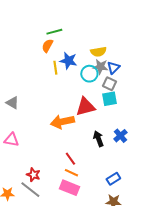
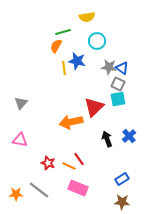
yellow semicircle: (98, 52) -> (87, 17), moved
blue triangle: (113, 68) -> (122, 68), turned -40
cyan circle: (89, 74) -> (97, 41), moved
gray triangle: (12, 103) -> (21, 103), turned 40
red triangle: (85, 107) -> (94, 107), turned -30
orange line: (71, 173) -> (69, 166), moved
red star: (33, 175) -> (48, 163), moved

